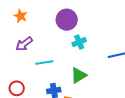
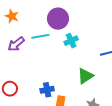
cyan line: (44, 63) -> (40, 36), moved
green triangle: (79, 75) -> (85, 76), moved

